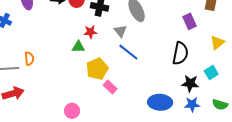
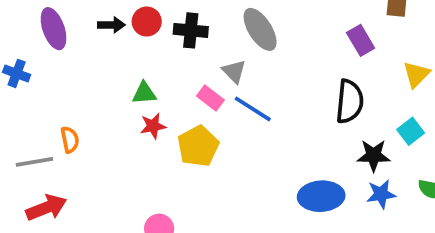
red star: (90, 32) -> (153, 126), moved
green triangle: (78, 47) -> (144, 93), moved
pink rectangle: (110, 87) -> (210, 98), moved

